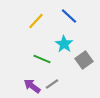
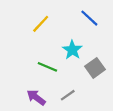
blue line: (69, 16) -> (89, 18), moved
gray line: (52, 84) -> (68, 95), moved

